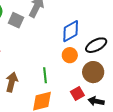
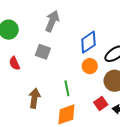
gray square: (16, 20) -> (43, 52), moved

